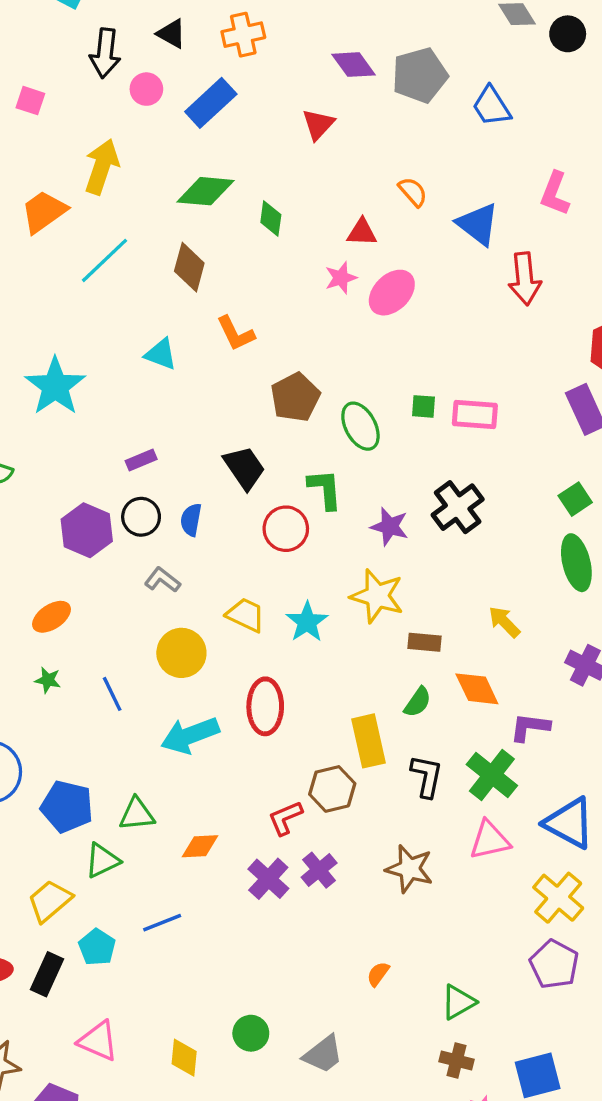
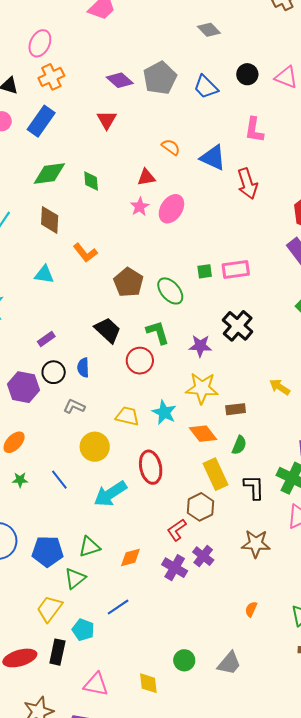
black circle: (568, 34) -> (247, 74), moved
orange diamond: (477, 689) -> (203, 434), moved

